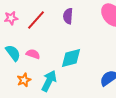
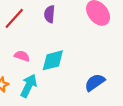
pink semicircle: (33, 54) -> (22, 56), moved

